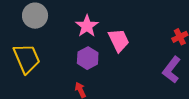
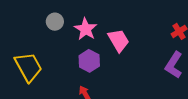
gray circle: (35, 16) -> (55, 22), moved, size x0.7

